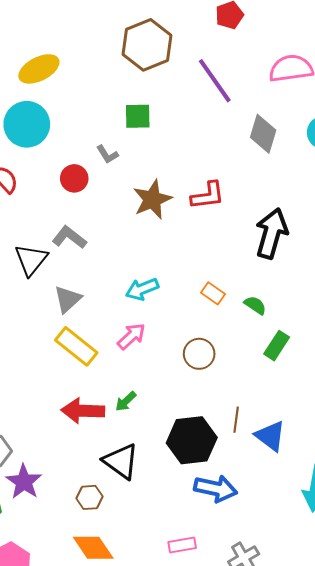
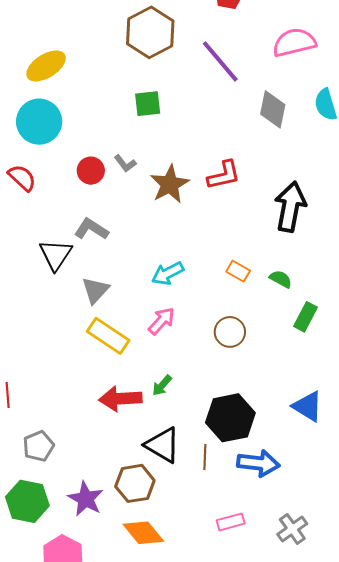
gray L-shape: (107, 154) -> (125, 163), moved
brown line: (236, 420) -> (205, 457), moved
purple star: (24, 482) -> (86, 499), moved
brown hexagon: (89, 497) -> (135, 483), size x1.5

